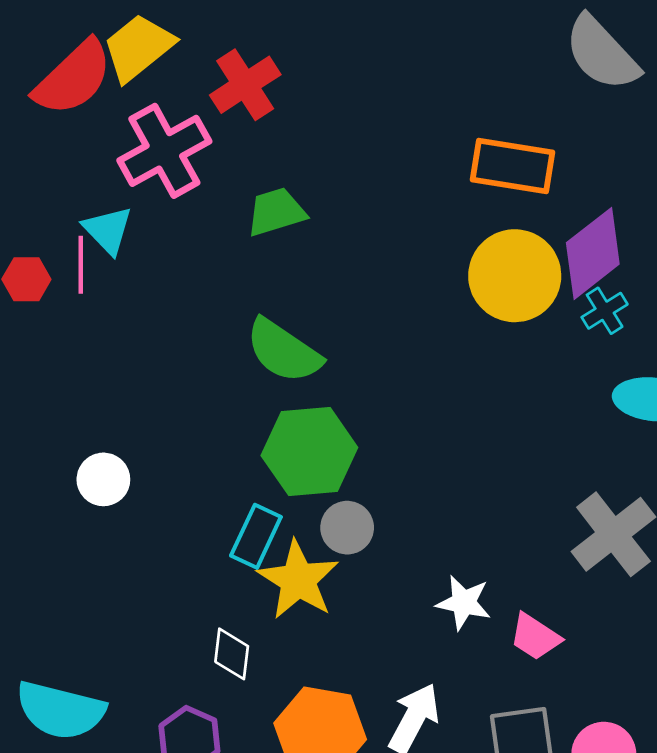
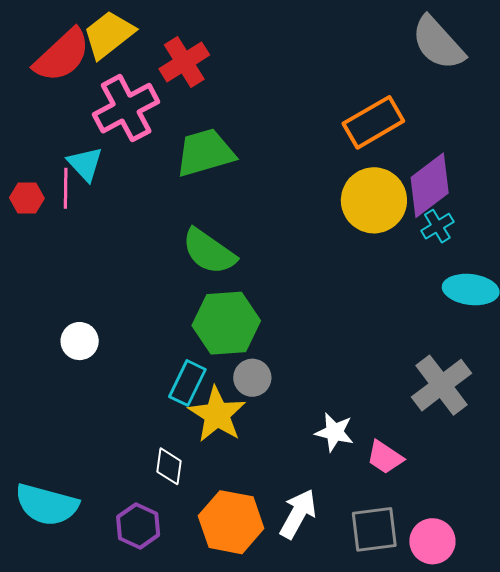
orange rectangle: (512, 166) -> (373, 122), turned -40
green trapezoid: (276, 212) -> (205, 153), size x1.4

